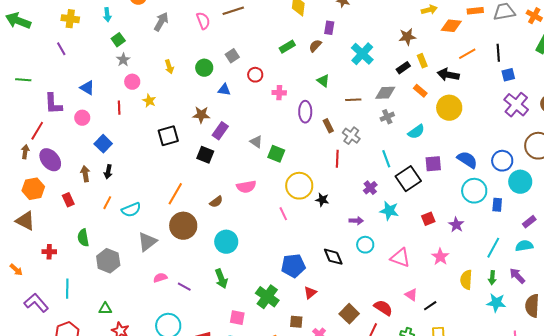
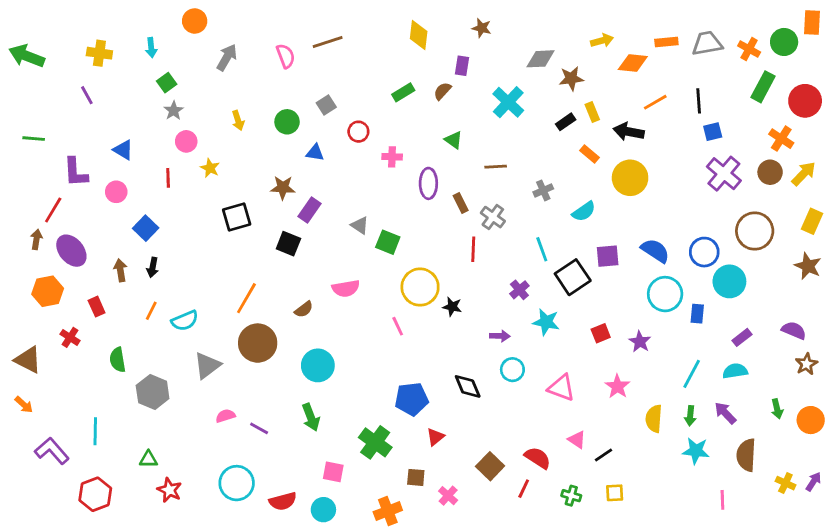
gray diamond: (385, 93) -> (540, 59), moved
brown triangle: (25, 221) -> (28, 360), moved
red cross: (49, 252) -> (70, 337), moved, turned 32

